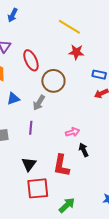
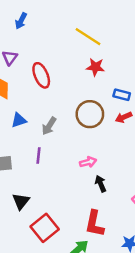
brown circle: (53, 81) -> (90, 114), moved
black triangle: (29, 164) -> (21, 201), moved
red L-shape: (61, 166) -> (94, 224), moved
red square: (38, 188) -> (45, 228), turned -35

